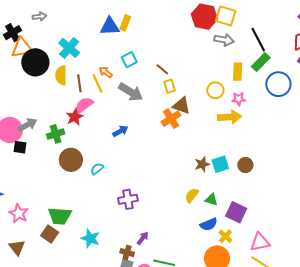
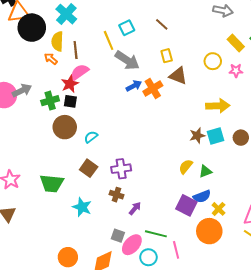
brown line: (162, 69) -> (162, 24), moved
orange arrow: (106, 72) -> (51, 59), moved
yellow rectangle: (238, 72) -> (236, 43), turned -48
yellow line: (97, 83) -> (109, 40), moved
yellow arrow: (230, 117) -> (218, 106), moved
orange cross: (171, 119) -> (153, 88), moved
blue arrow: (120, 131) -> (134, 86), moved
black square: (20, 147) -> (70, 101), moved
green triangle: (211, 199) -> (205, 171), turned -40
purple square: (236, 212) -> (186, 205), moved
brown square: (50, 234) -> (89, 168), moved
brown cross: (127, 253) -> (116, 195), moved

